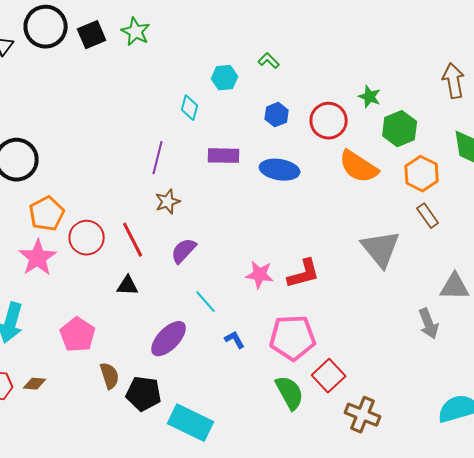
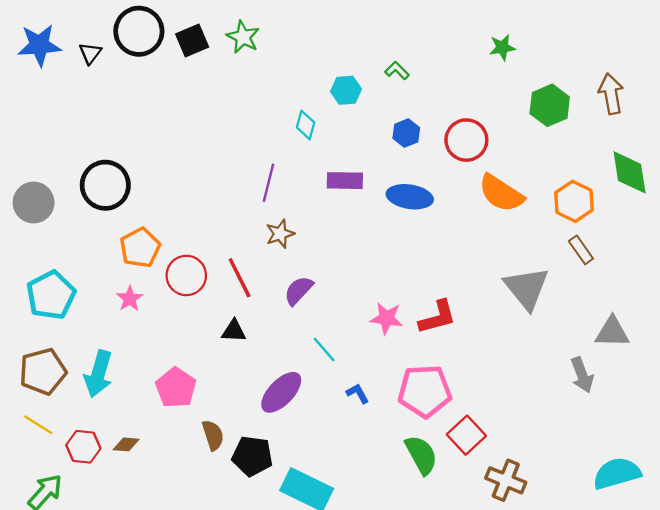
green star: (370, 97) -> (502, 47), moved, turned -30
green hexagon: (400, 129) -> (550, 105), moved
pink star: (38, 258) -> (130, 299), size x0.6

